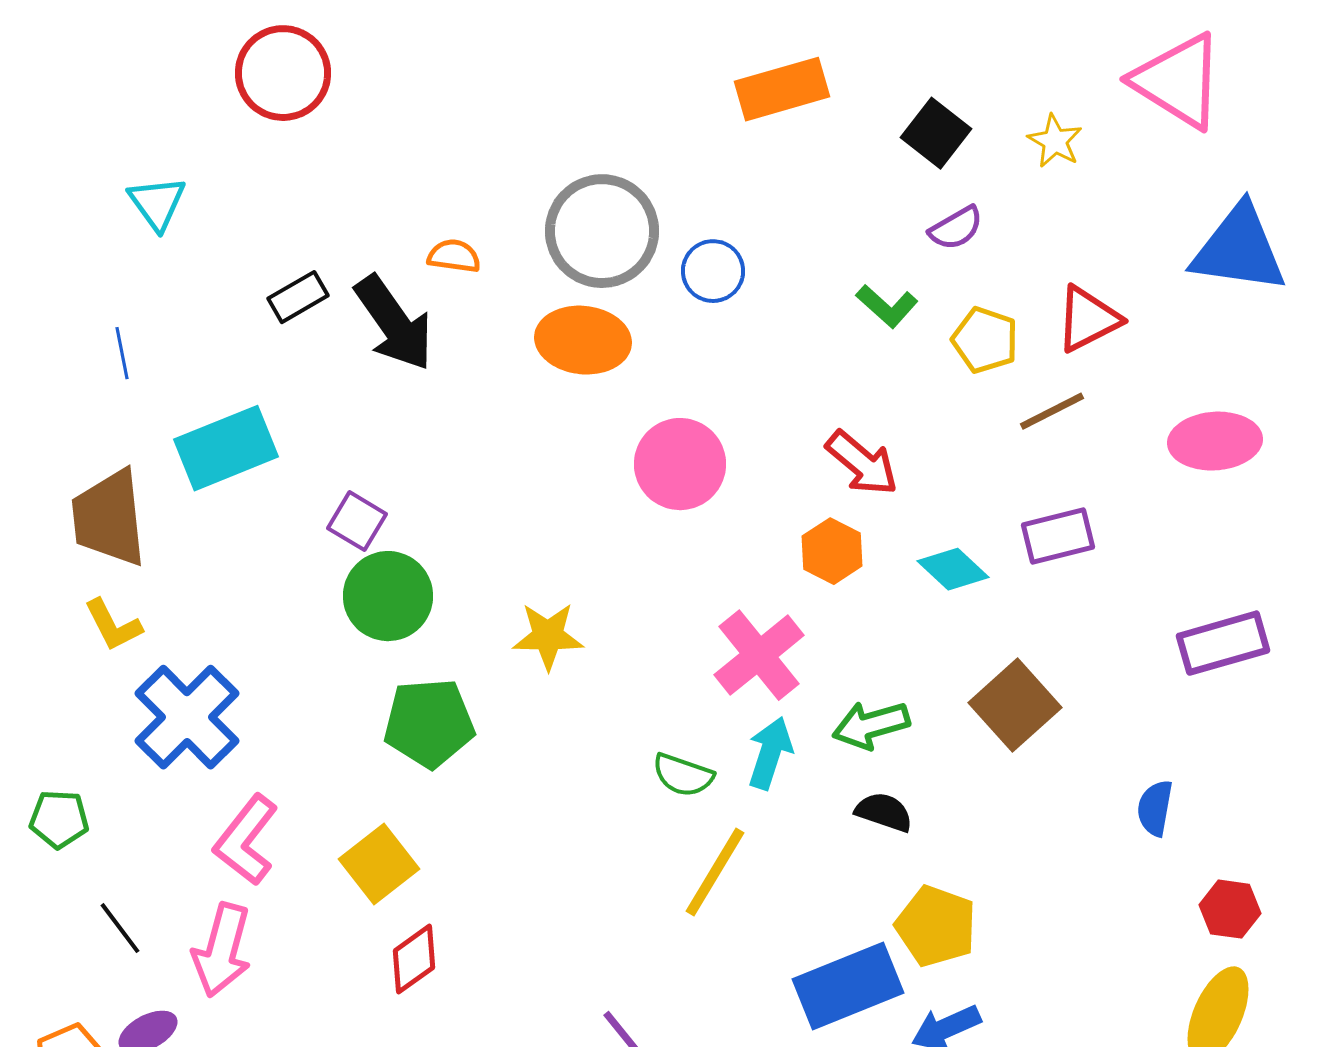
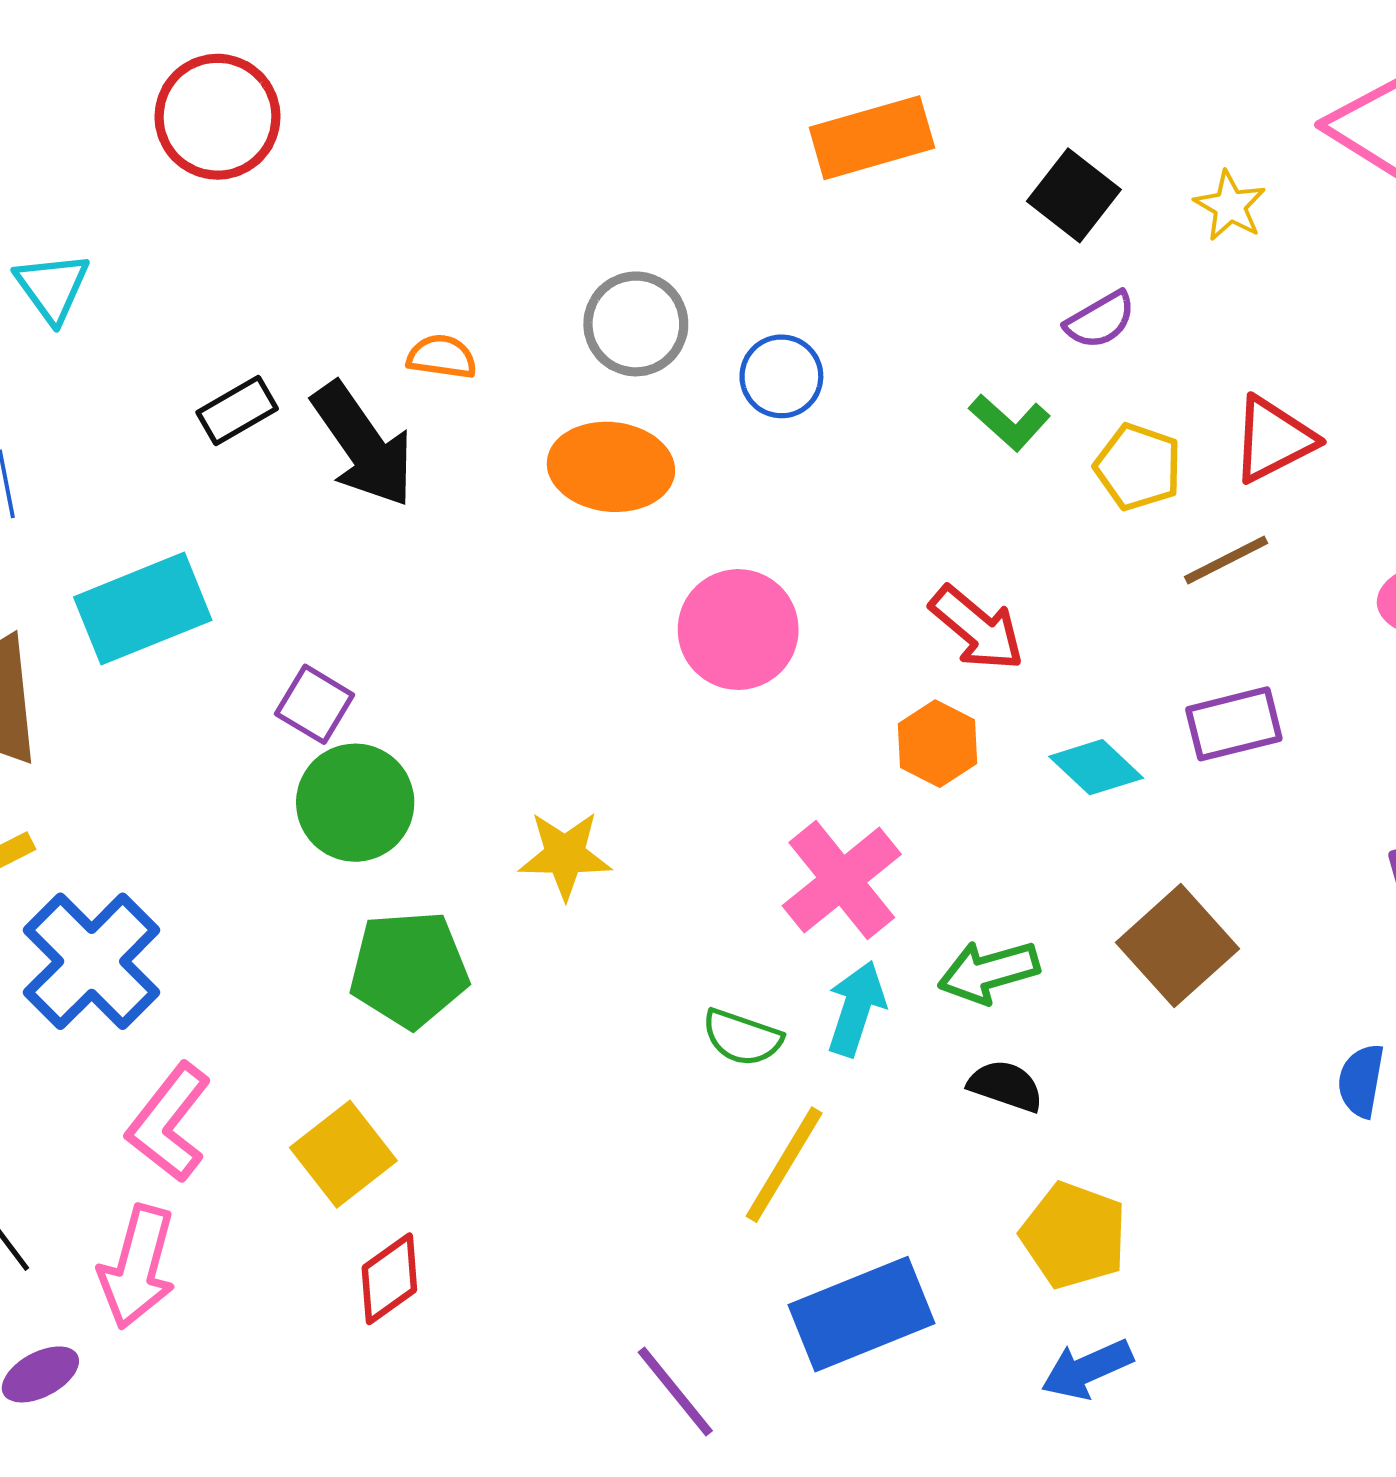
gray circle: (602, 231) -> (636, 324), size x0.7
blue rectangle: (848, 986) -> (861, 1314), moved

